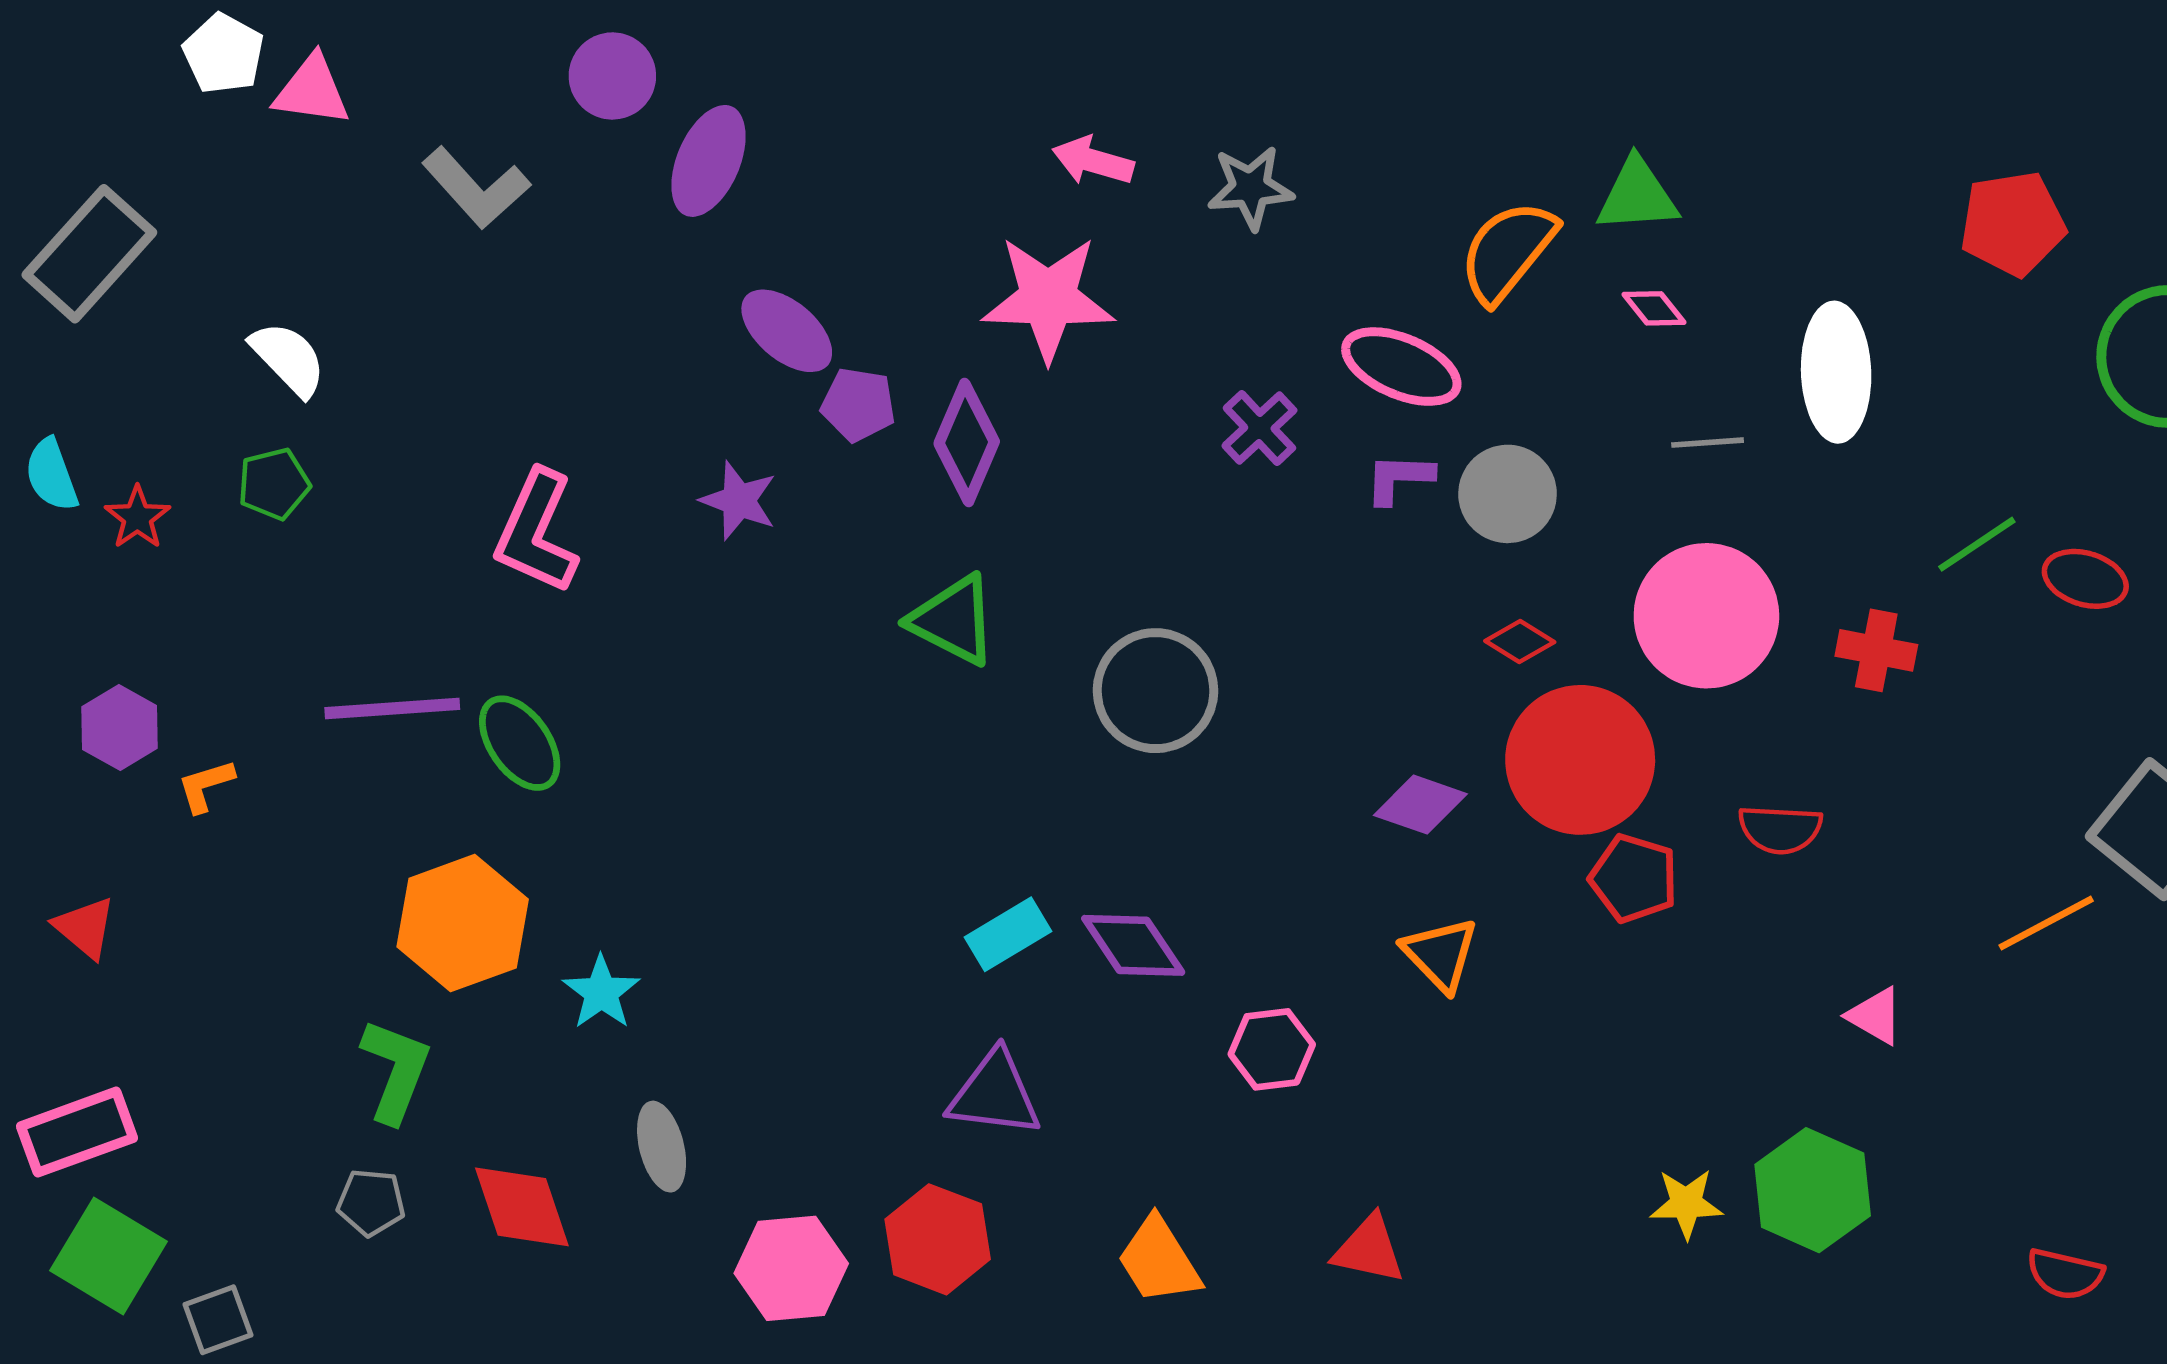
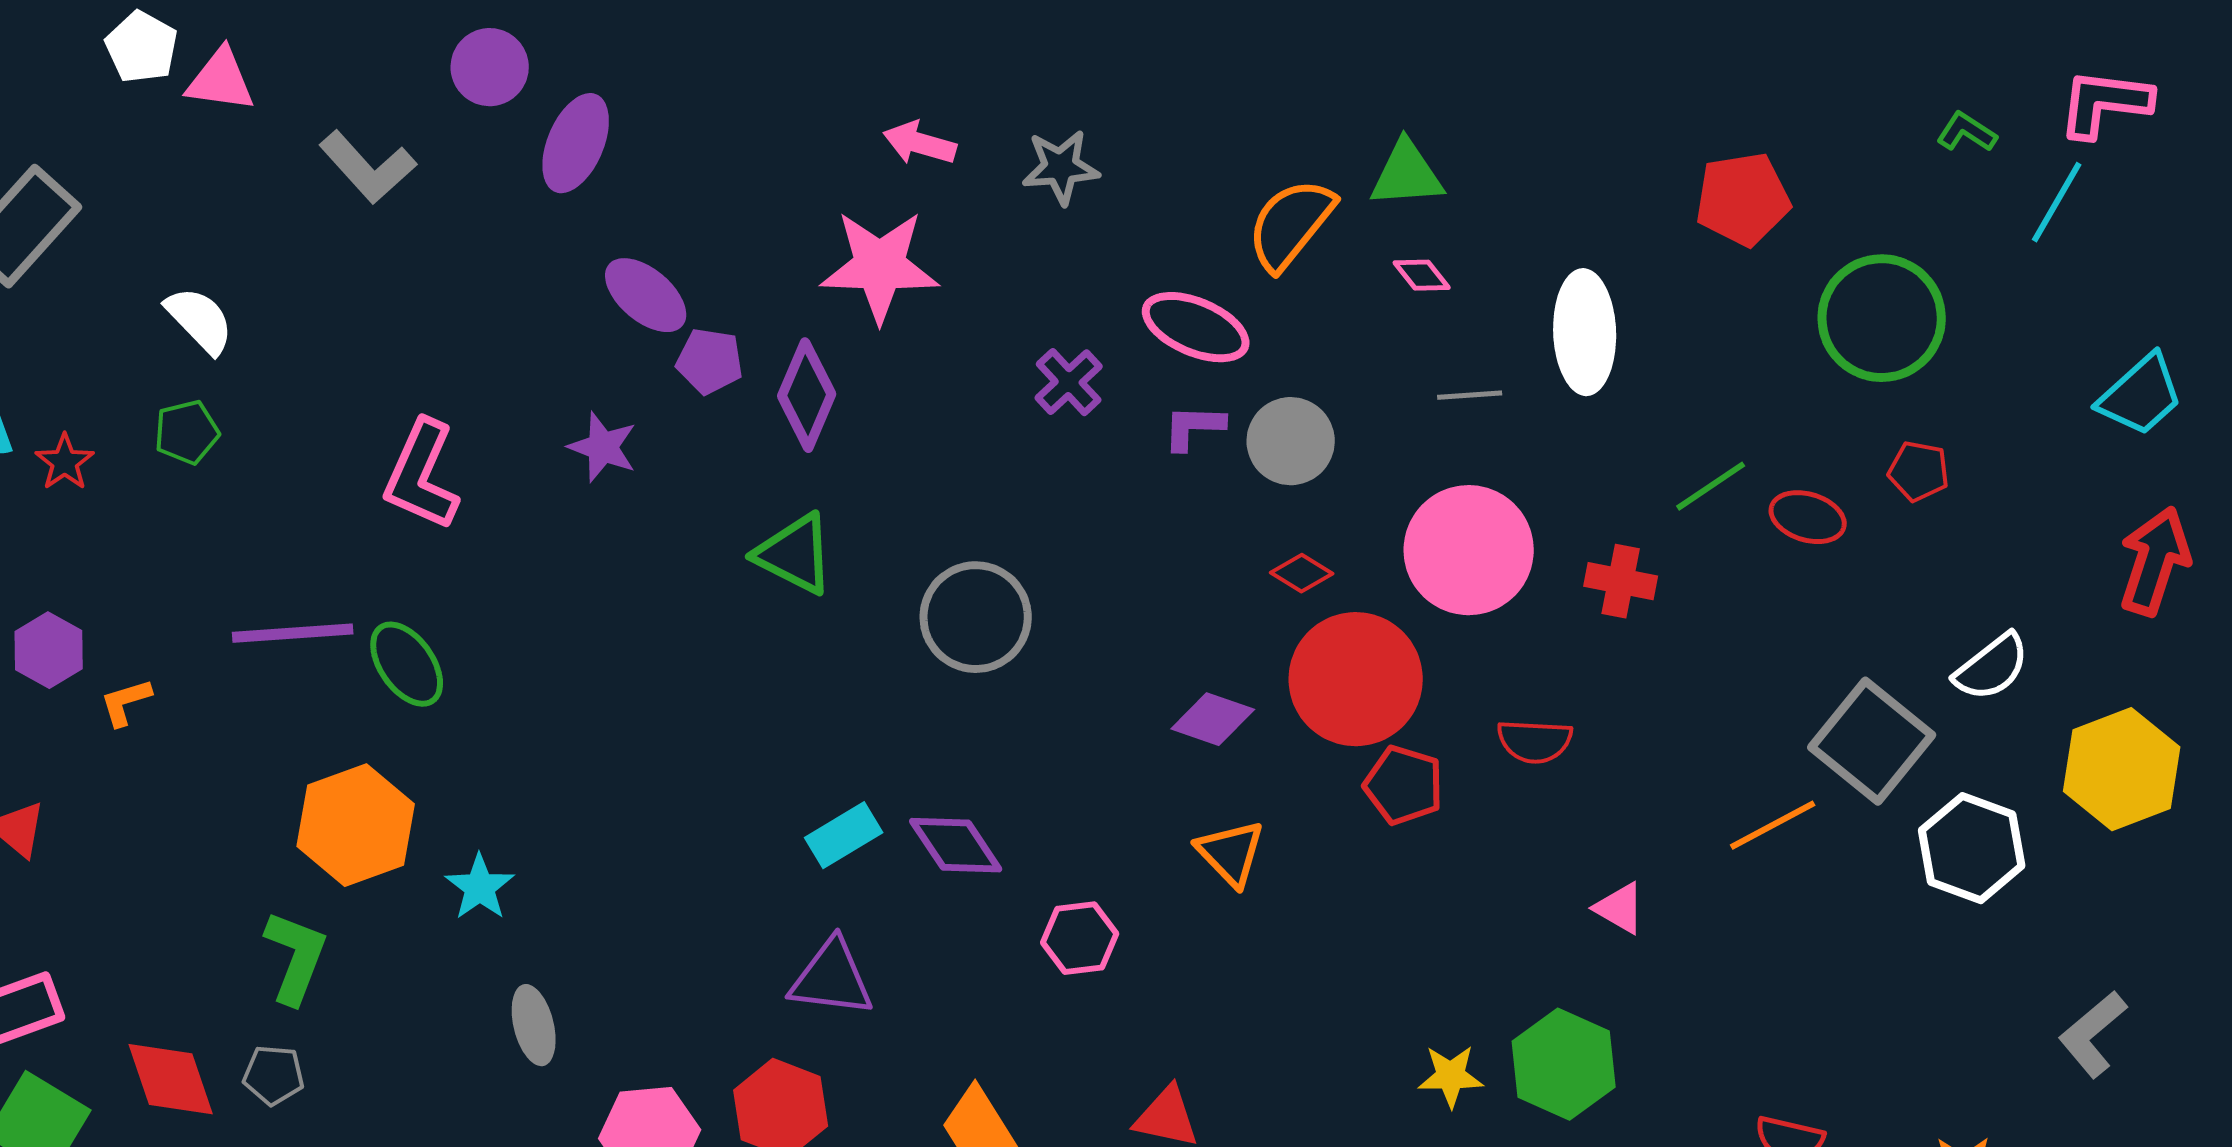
red diamond: (522, 1207) -> (171, 1079), moved

